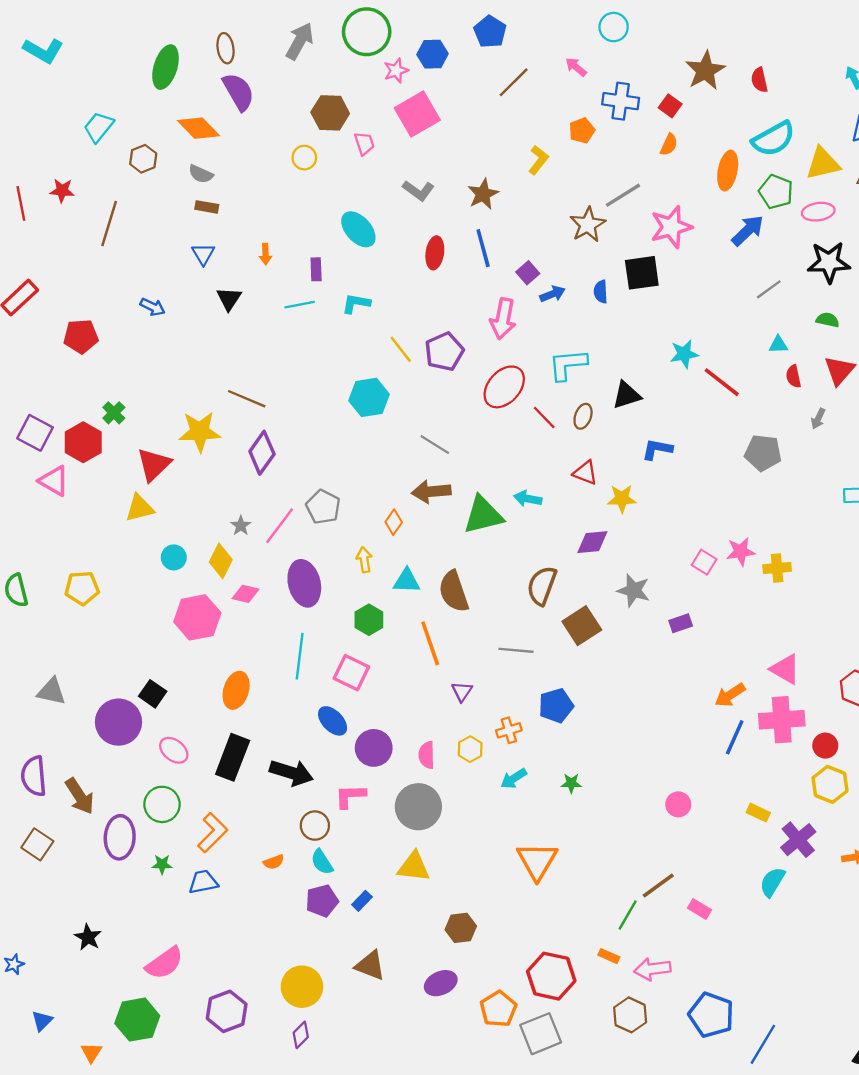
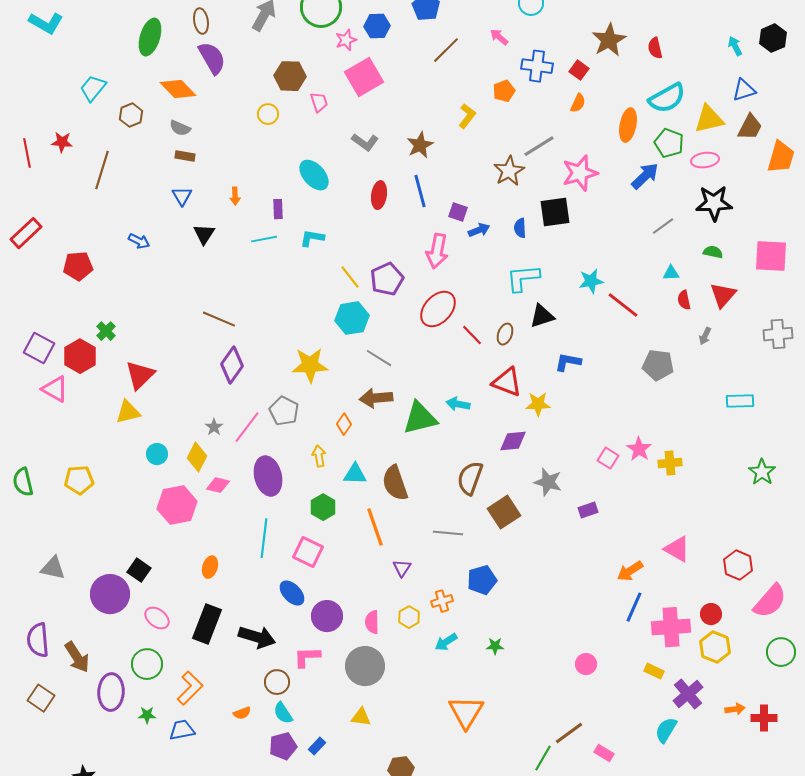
purple square: (528, 273) -> (458, 212), turned -30
cyan L-shape: (568, 365) -> (523, 278), moved
cyan hexagon: (369, 397) -> (352, 318), moved
yellow star: (200, 432) -> (310, 365), moved
red triangle: (585, 473) -> (507, 382), size x1.4
pink star: (741, 552) -> (639, 449), turned -30
orange ellipse: (236, 690) -> (210, 567), size x0.7
pink cross: (782, 720) -> (671, 627), moved
yellow triangle: (414, 867) -> (361, 717), size x0.7

